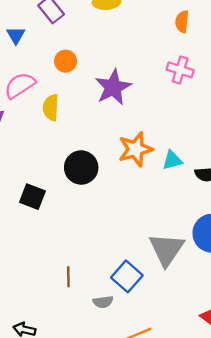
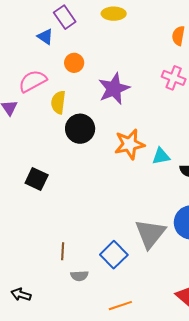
blue triangle: (16, 35) -> (45, 37), moved, turned -30
black circle: (81, 167) -> (80, 129), moved
gray semicircle: (103, 302) -> (79, 276), moved

